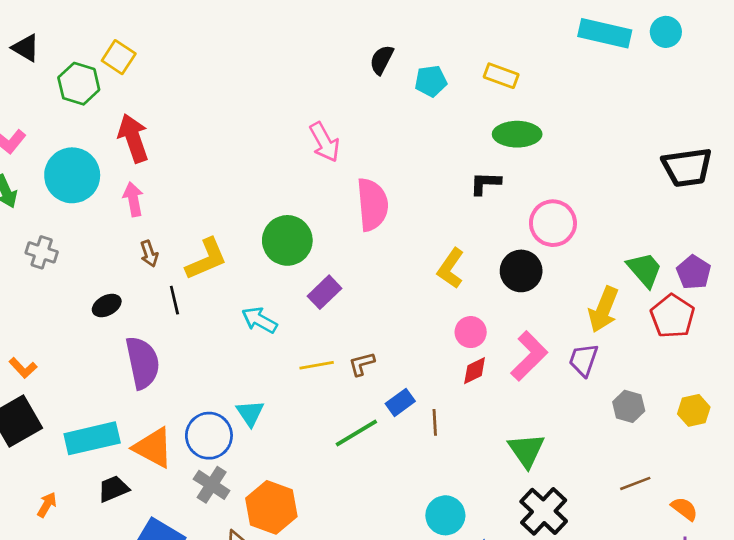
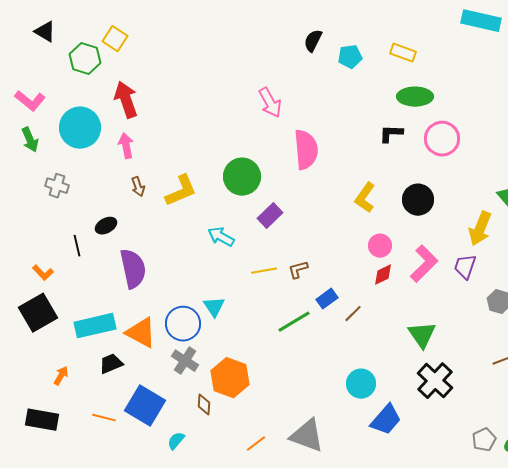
pink circle: (553, 223) -> (442, 139), moved
black line: (174, 300) -> (77, 246), moved
brown line: (435, 422) -> (353, 314), turned 48

